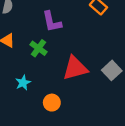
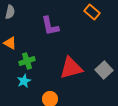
green cross: (39, 48) -> (27, 61), moved, turned 35

